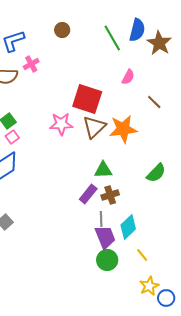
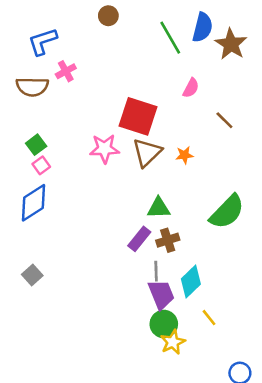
brown circle: (62, 30) -> (108, 16), moved
orange star: (123, 129) -> (184, 155), size x0.5
green semicircle: (156, 173) -> (227, 212), size x1.4
yellow star: (149, 286) -> (173, 342), moved

